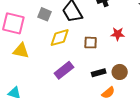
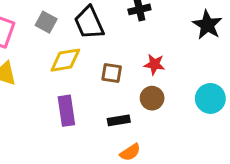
purple rectangle: (64, 70) -> (66, 111), turned -66
brown circle: (120, 72) -> (152, 98), moved

